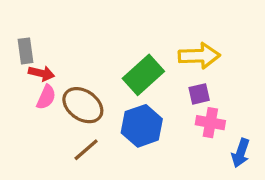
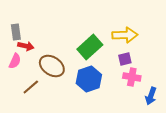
pink semicircle: (46, 97) -> (15, 61), moved
brown line: (86, 150) -> (31, 87), moved

